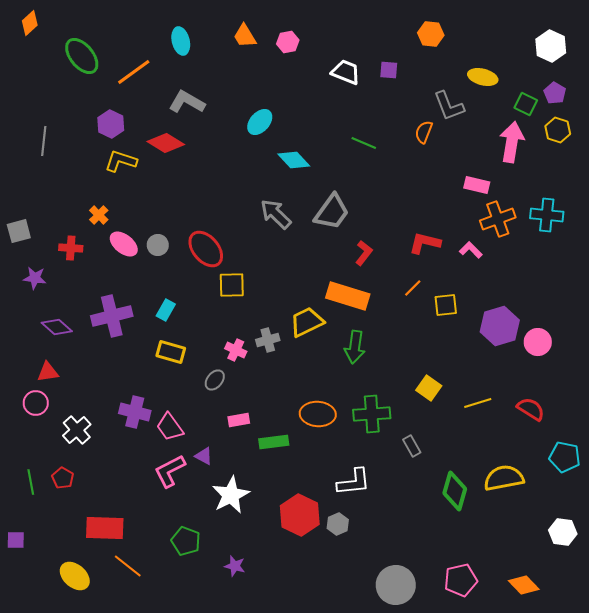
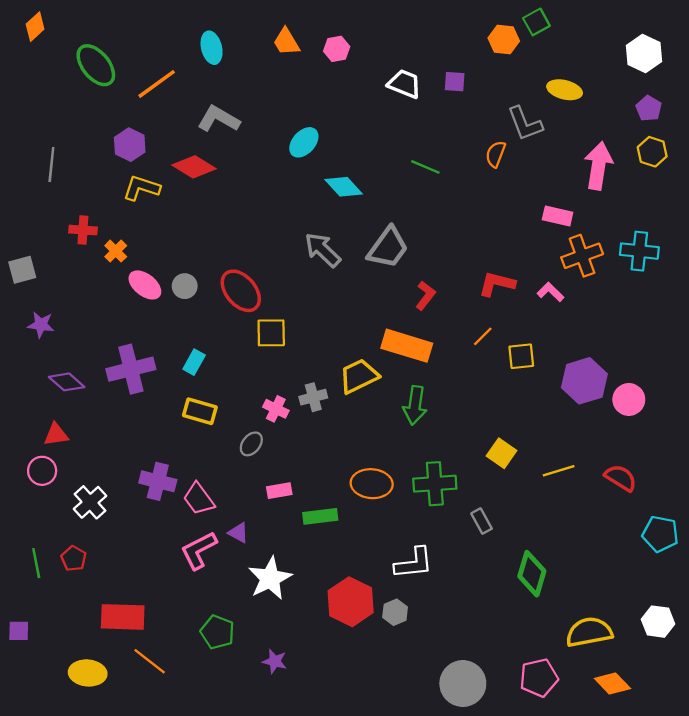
green square: (526, 104) -> (536, 22), moved, turned 35
red cross: (71, 248) -> (83, 230), moved
yellow semicircle: (504, 478) -> (589, 632), moved
yellow ellipse: (75, 576) -> (88, 673), turned -36

